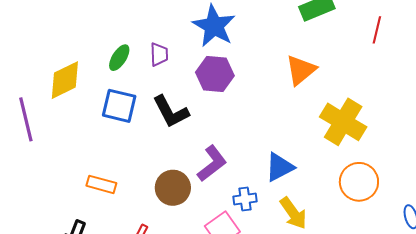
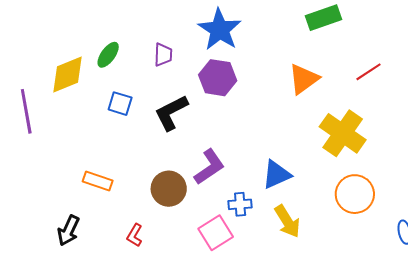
red line: (377, 30) -> (368, 72), moved, turned 40
green ellipse: (119, 58) -> (108, 55), moved
blue square: (119, 106) -> (120, 104), size x0.7
black L-shape: (171, 112) -> (171, 113), turned 87

